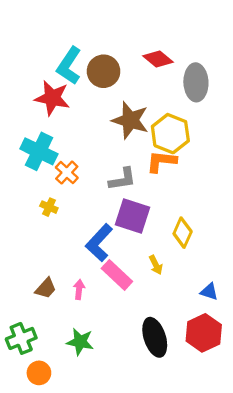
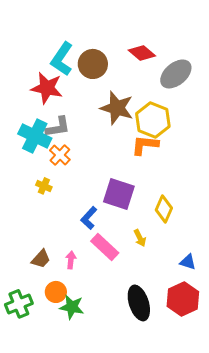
gray ellipse: (196, 82) -> (176, 74), turned 52
gray L-shape: (122, 179) -> (58, 127), moved
blue L-shape: (99, 243) -> (89, 218), size x0.7
orange circle: (39, 373) -> (56, 292), moved

